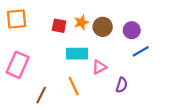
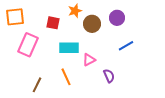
orange star: (81, 22) -> (75, 11), moved
purple circle: (132, 30) -> (117, 18), moved
pink rectangle: (18, 65) -> (28, 45), moved
purple semicircle: (122, 85) -> (109, 76), turned -40

